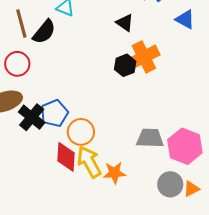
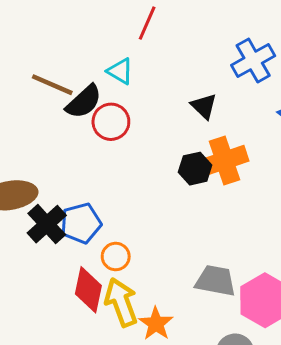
brown line: (21, 24) -> (52, 85), turned -60
red circle: (17, 64) -> (111, 122), moved
orange circle: (81, 132) -> (116, 256), size x0.7
orange star: (114, 173) -> (156, 324), turned 30

